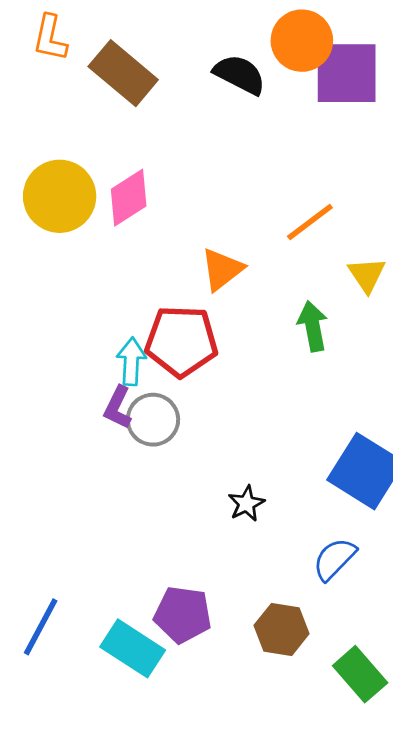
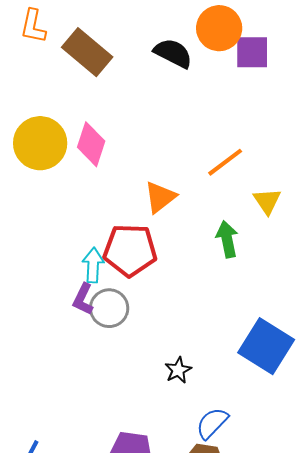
purple square: (347, 73) -> (252, 52), size x0.7
pink diamond: (129, 198) -> (91, 144), turned -39
blue semicircle: (334, 559) -> (212, 423), moved

